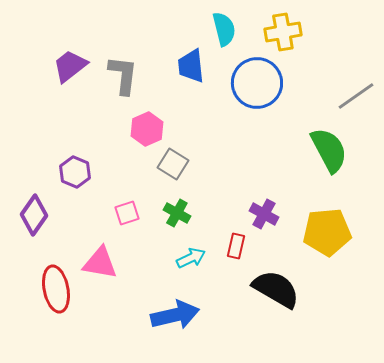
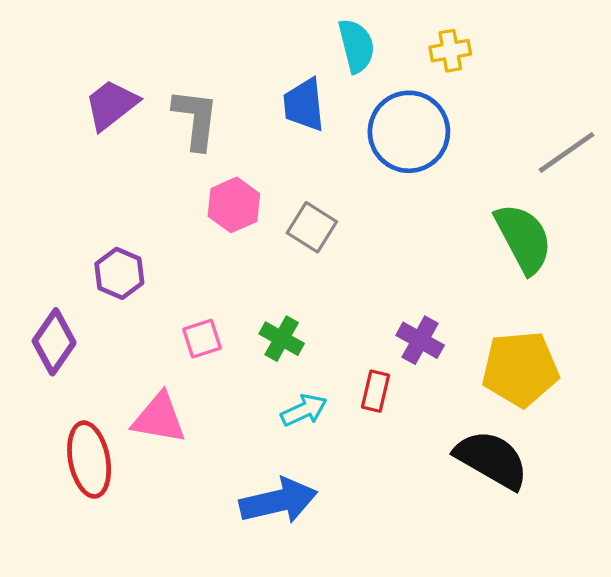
yellow cross: (283, 32) -> (450, 51), size x0.7
gray square: (173, 164) -> (312, 227), moved
black semicircle: (276, 289) -> (492, 460), moved

